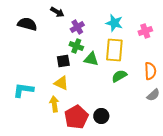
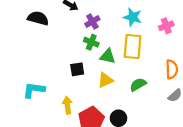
black square: (63, 61) -> (77, 69), moved
green semicircle: (119, 76) -> (138, 85), moved
yellow triangle: (61, 83) -> (105, 80), moved, turned -49

